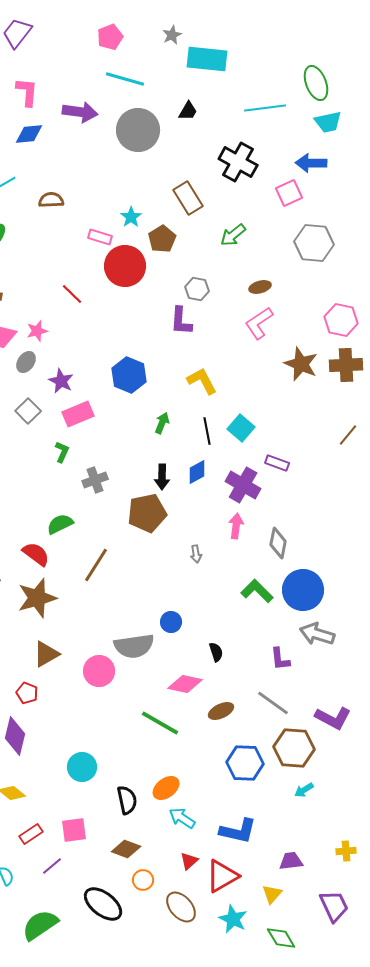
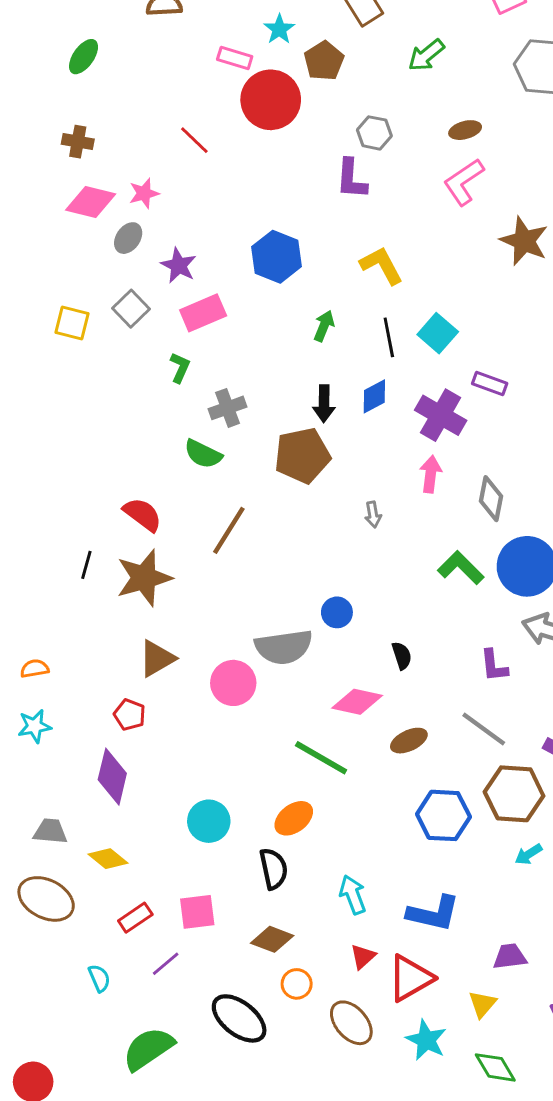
green semicircle: (60, 524) -> (203, 454), moved, turned -128
orange ellipse: (166, 788) -> (294, 818), moved
cyan arrow: (182, 818) -> (353, 895), turned 36

